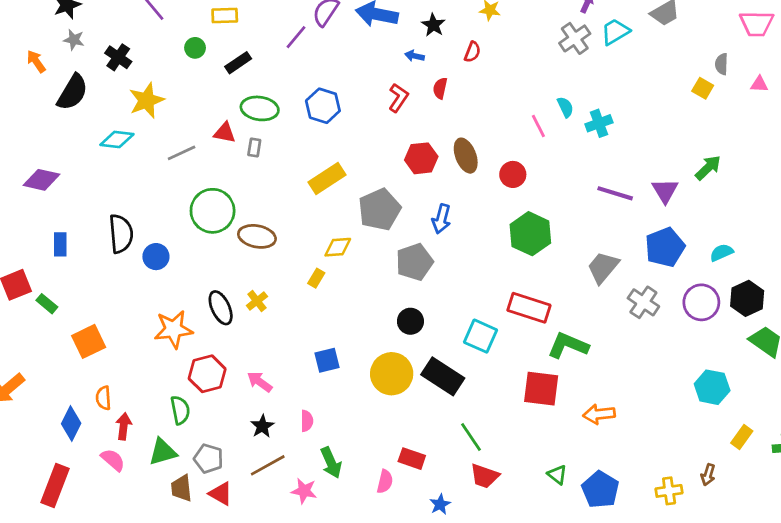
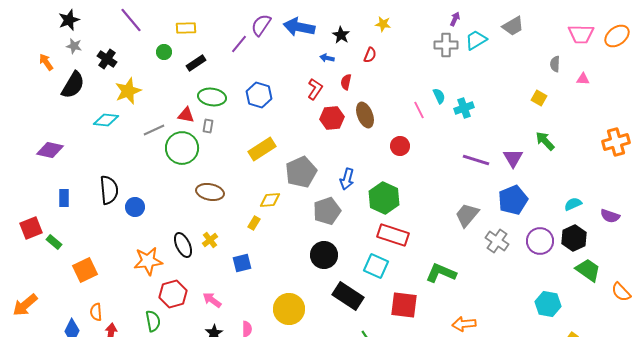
gray cross: (575, 38) -> (446, 45), turned 35
yellow square: (703, 88) -> (539, 98), moved
brown ellipse: (466, 156) -> (365, 115), moved
red hexagon: (421, 158) -> (332, 118), moved
green arrow: (708, 168) -> (545, 141), turned -90
green circle: (213, 211) -> (182, 148), moved
green hexagon: (530, 234) -> (384, 198), moved
cyan semicircle: (722, 253) -> (573, 204), moved
red rectangle: (529, 308) -> (393, 235), moved
black circle: (410, 321) -> (324, 255), size x1.4
blue square: (327, 360) -> (242, 263), moved
yellow circle: (392, 374) -> (289, 309), moved
red square: (541, 389) -> (404, 305), moved

